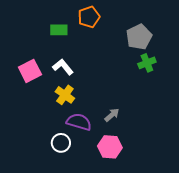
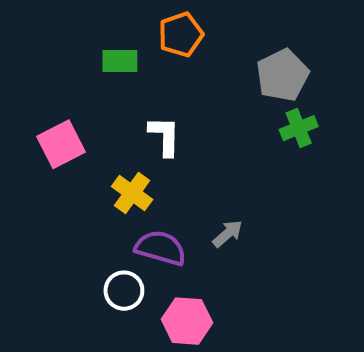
white L-shape: (63, 67) -> (165, 136), moved, turned 40
pink hexagon: (110, 147) -> (187, 321), moved

